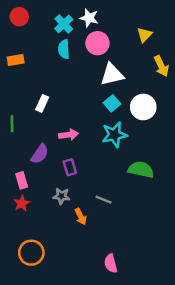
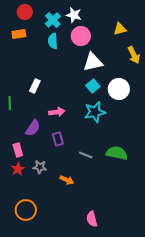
red circle: (19, 17) -> (25, 12), moved
yellow triangle: (144, 35) -> (120, 29), turned 32
orange rectangle: (16, 60) -> (19, 34), moved
green semicircle: (141, 170) -> (117, 153), moved
gray star: (61, 196) -> (40, 167), moved
gray line: (104, 200) -> (86, 155), moved
orange arrow: (81, 217) -> (67, 180), turned -40

